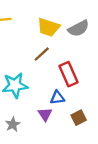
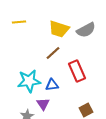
blue triangle: (57, 98) -> (52, 85), moved
purple triangle: (45, 114) -> (43, 104), moved

